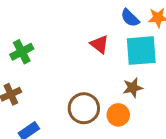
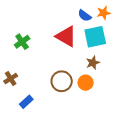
red triangle: (99, 44) -> (66, 36), size x1.6
green cross: (22, 52) -> (22, 42), moved

